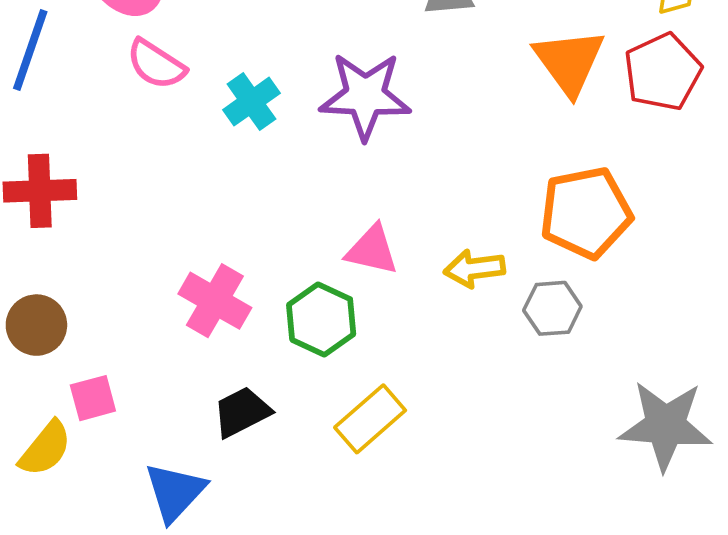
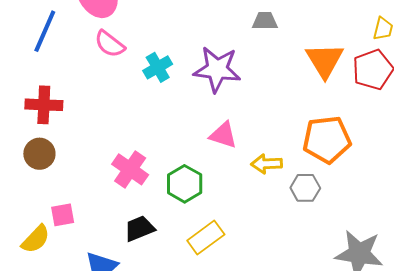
pink triangle: (372, 250) -> (223, 135), moved
brown circle: (36, 325) -> (39, 154), moved

